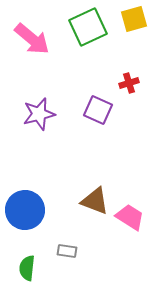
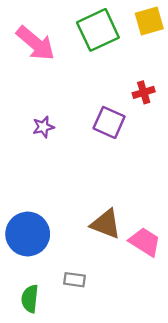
purple star: (39, 114) -> (43, 127), size x0.6

